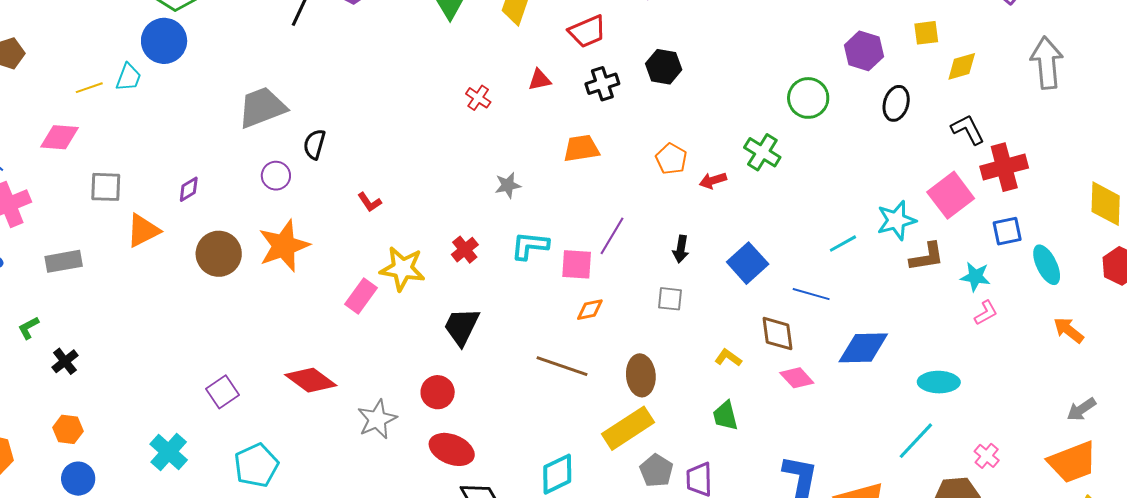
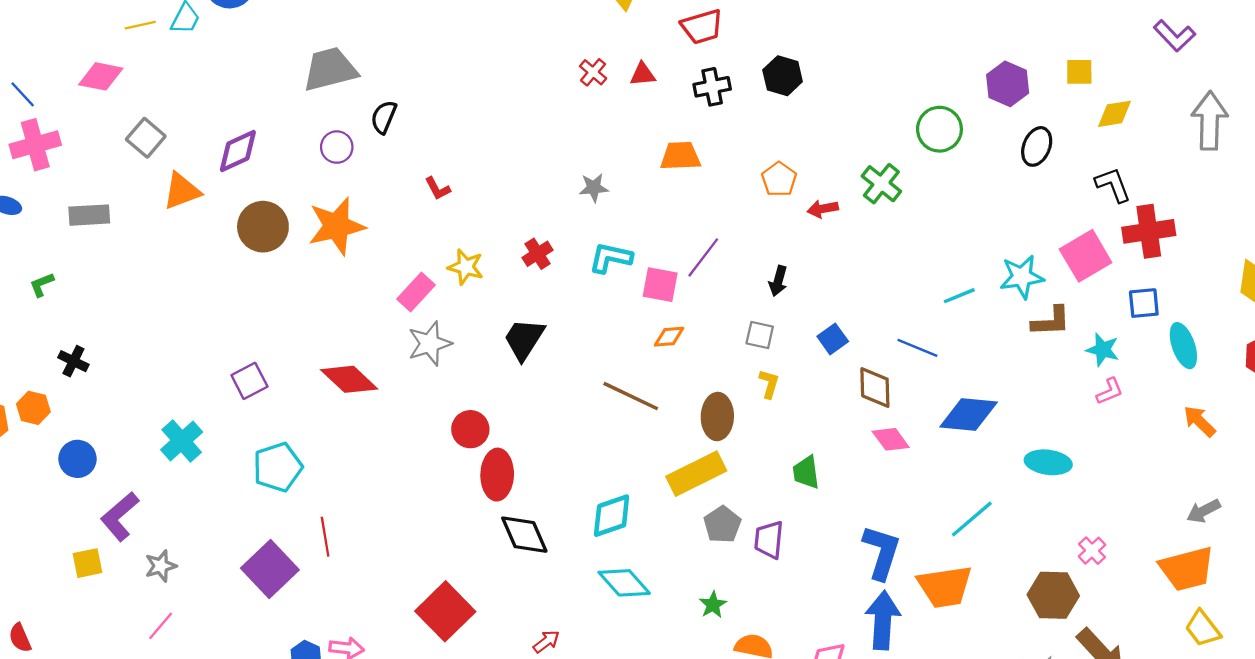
red cross: (478, 98) -> (593, 72), moved
gray square: (106, 187) -> (146, 138), turned 32
purple diamond: (189, 189) -> (238, 151), size x1.6
blue square: (748, 263) -> (833, 339), moved, size x0.7
yellow star: (402, 269) -> (466, 267), size x0.7
yellow L-shape: (728, 358) -> (769, 384), moved, turned 64
black cross: (65, 361) -> (73, 361), moved, turned -32
red circle: (438, 392) -> (470, 429), moved
gray star: (377, 419) -> (430, 344), moved
orange hexagon: (68, 429) -> (33, 408), moved
cyan line: (916, 441) -> (972, 519), moved
red ellipse: (452, 449) -> (497, 475), turned 63

